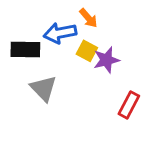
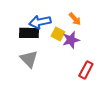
orange arrow: (88, 18) -> (75, 19), moved
black rectangle: (25, 49) -> (29, 33), moved

